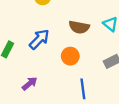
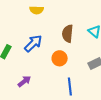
brown semicircle: (79, 27) -> (68, 34), turned 84

